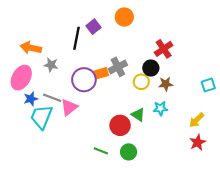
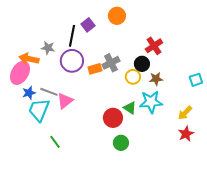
orange arrow: (31, 48) -> (29, 59), moved
gray star: (51, 65) -> (48, 48), moved
purple circle: (84, 80) -> (72, 61), moved
cyan star: (160, 108) -> (151, 102), size x1.6
green line: (101, 151) -> (55, 142), moved, turned 32

